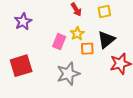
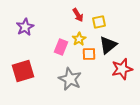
yellow square: (104, 12) -> (99, 22), moved
gray star: (68, 74) -> (70, 79), turned -30

